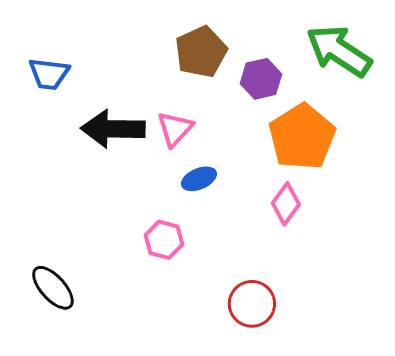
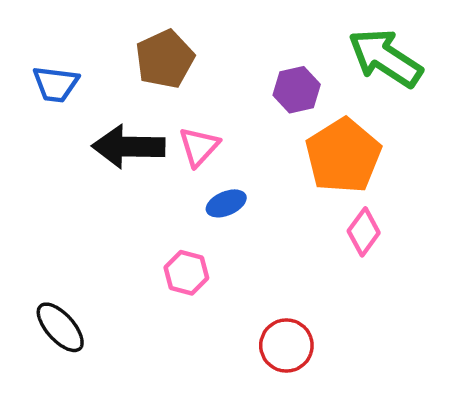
brown pentagon: (201, 52) -> (165, 59), moved
pink diamond: (286, 204) -> (364, 232), moved

